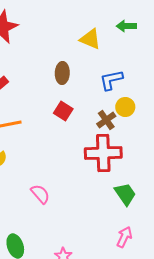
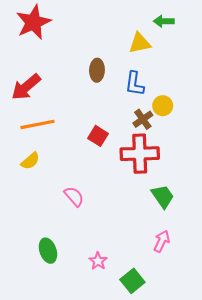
yellow triangle: (90, 39) -> (140, 43), moved, turned -35
blue L-shape: (111, 80) -> (135, 84), moved, turned -70
red square: (63, 111) -> (98, 136), moved

